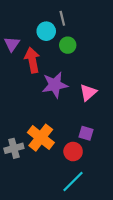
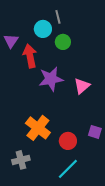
purple square: (86, 133) -> (95, 132), moved
gray cross: (14, 148) -> (21, 160), moved

